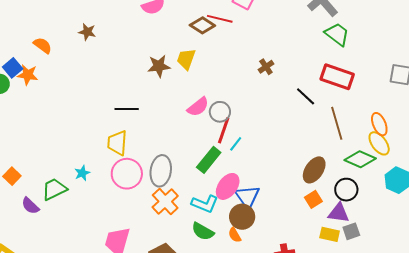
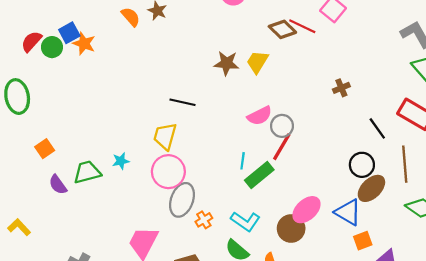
orange semicircle: (43, 45) -> (131, 17), moved
cyan line: (236, 144) -> (243, 161), moved, turned -42
brown ellipse: (314, 170) -> (371, 188), moved
gray ellipse: (161, 171) -> (182, 200), moved
pink ellipse: (228, 186) -> (307, 210), moved
black circle: (346, 190) -> (362, 165), moved
blue triangle: (247, 197) -> (348, 212), moved, turned -36
orange cross: (165, 202) -> (204, 220), moved, size x0.6
brown circle: (242, 217) -> (291, 229), moved

